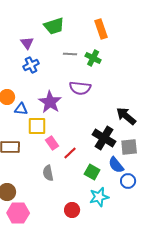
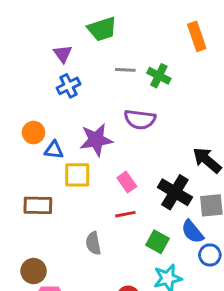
orange rectangle: (101, 29) -> (197, 36), moved
purple star: (50, 102) -> (96, 140), turned 30
pink rectangle: (52, 143) -> (127, 182), moved
red line: (70, 153) -> (125, 214), turned 32

